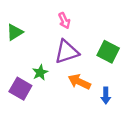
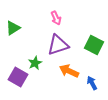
blue arrow: (106, 96) -> (92, 83), turned 152

